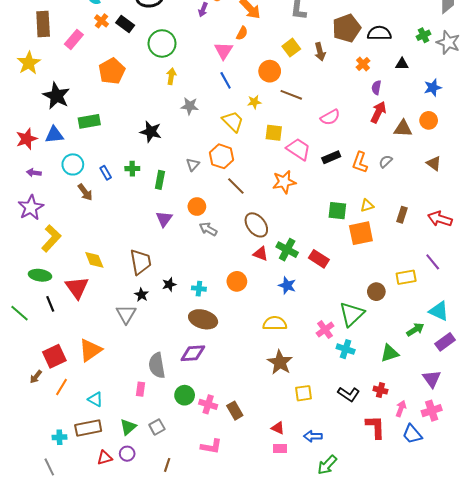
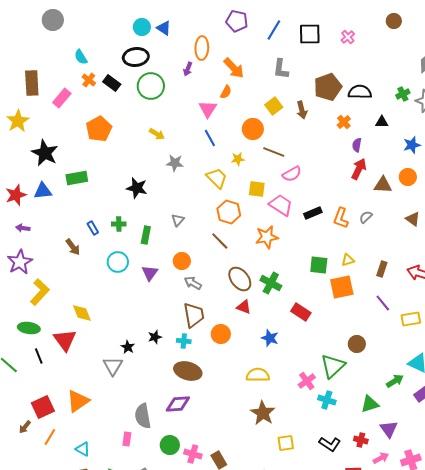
green circle: (162, 43) -> (151, 86), moved
yellow arrow: (171, 76) -> (157, 134), turned 112
pink semicircle: (330, 117) -> (292, 174), moved
orange hexagon: (221, 156) -> (229, 212), moved
cyan circle: (73, 164) -> (118, 262), moved
green cross: (287, 250) -> (271, 283), moved
brown trapezoid: (140, 262) -> (194, 315), moved
purple line: (433, 262) -> (383, 303), moved
yellow rectangle: (406, 277) -> (411, 319), moved
purple triangle: (432, 379) -> (389, 429), moved
pink arrow: (401, 409) -> (381, 458), turned 42

